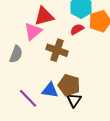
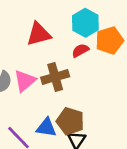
pink triangle: (33, 31) -> (25, 81), moved
brown cross: (57, 50) -> (55, 77), turned -35

